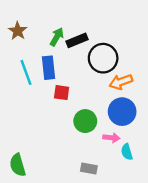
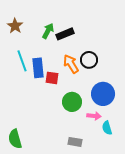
black circle: (103, 58) -> (89, 60), moved, size x0.7
blue rectangle: (48, 68) -> (38, 68), moved
orange arrow: (121, 82) -> (71, 64), moved, turned 78

